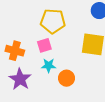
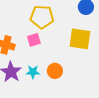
cyan star: (49, 65) -> (33, 72), moved

